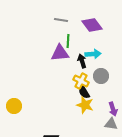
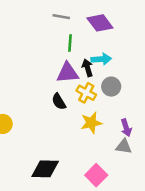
purple triangle: (60, 53) -> (68, 73), moved
black semicircle: (84, 92) -> (59, 102), moved
yellow star: (85, 105) -> (91, 123), turned -30

